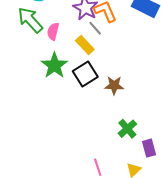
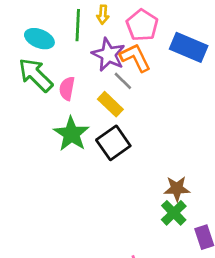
brown star: (114, 85) -> (177, 189), moved

